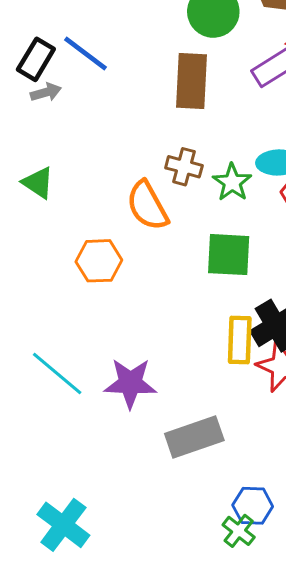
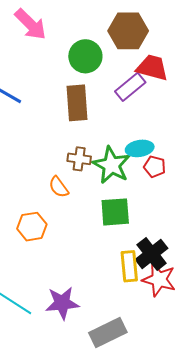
green star: (232, 182) -> (112, 165), size x1.5
orange semicircle: (147, 206) -> (59, 187), size x0.7

